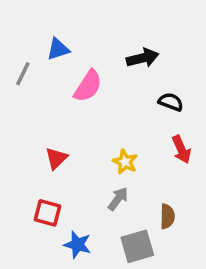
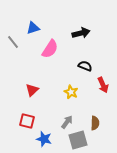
gray line: (23, 74) -> (13, 42), turned -64
black semicircle: (171, 102) -> (85, 66), moved
gray arrow: (118, 199) -> (67, 122), moved

